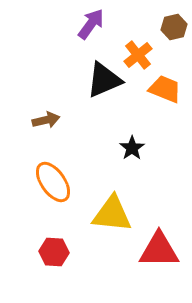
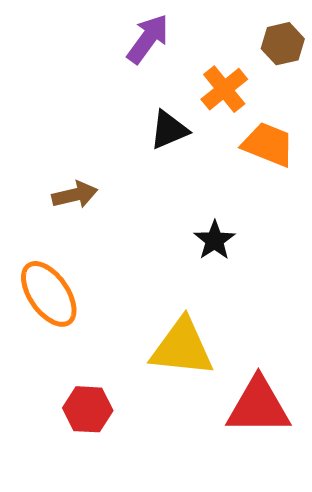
black triangle: (104, 80) -> (169, 130), size x0.7
orange ellipse: (53, 182) -> (49, 294), moved

